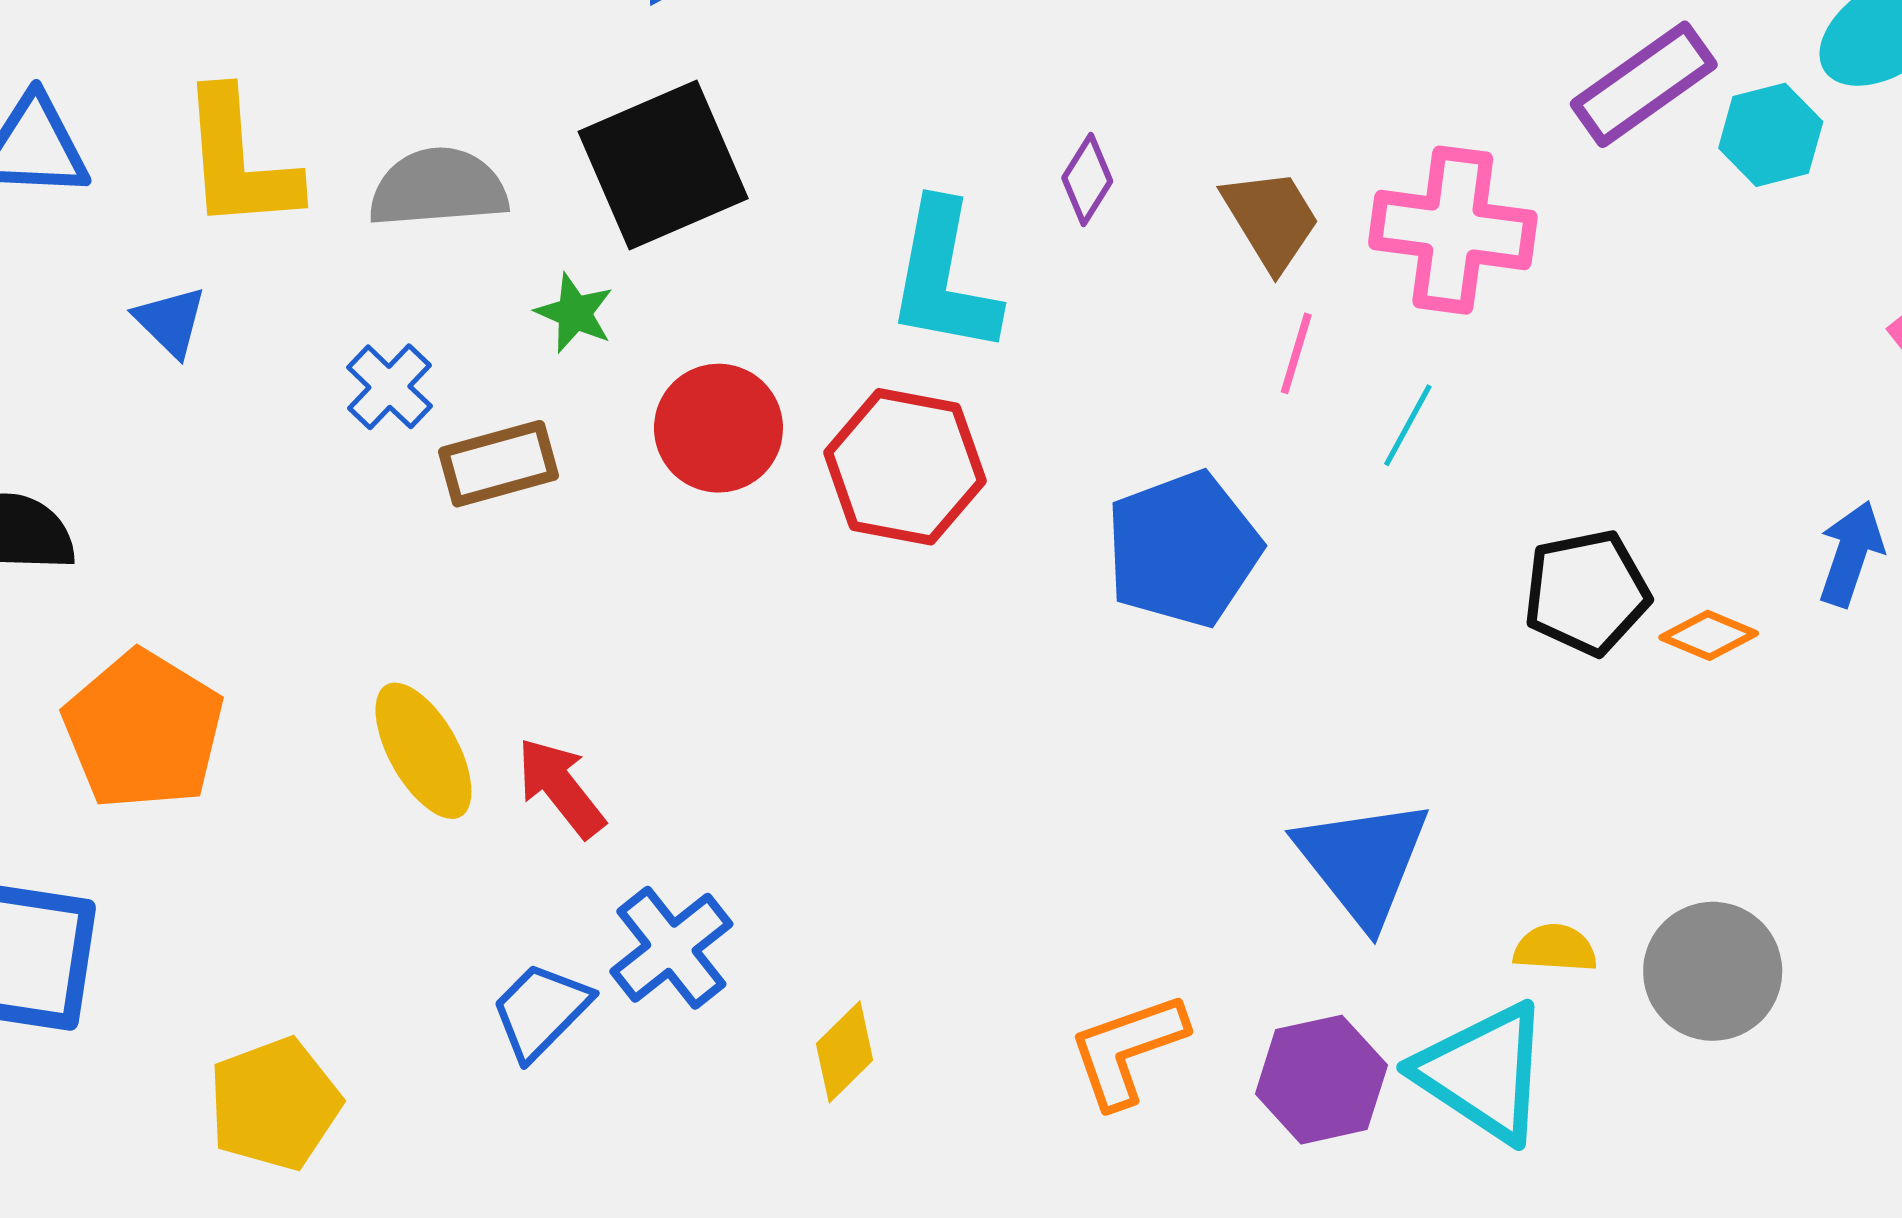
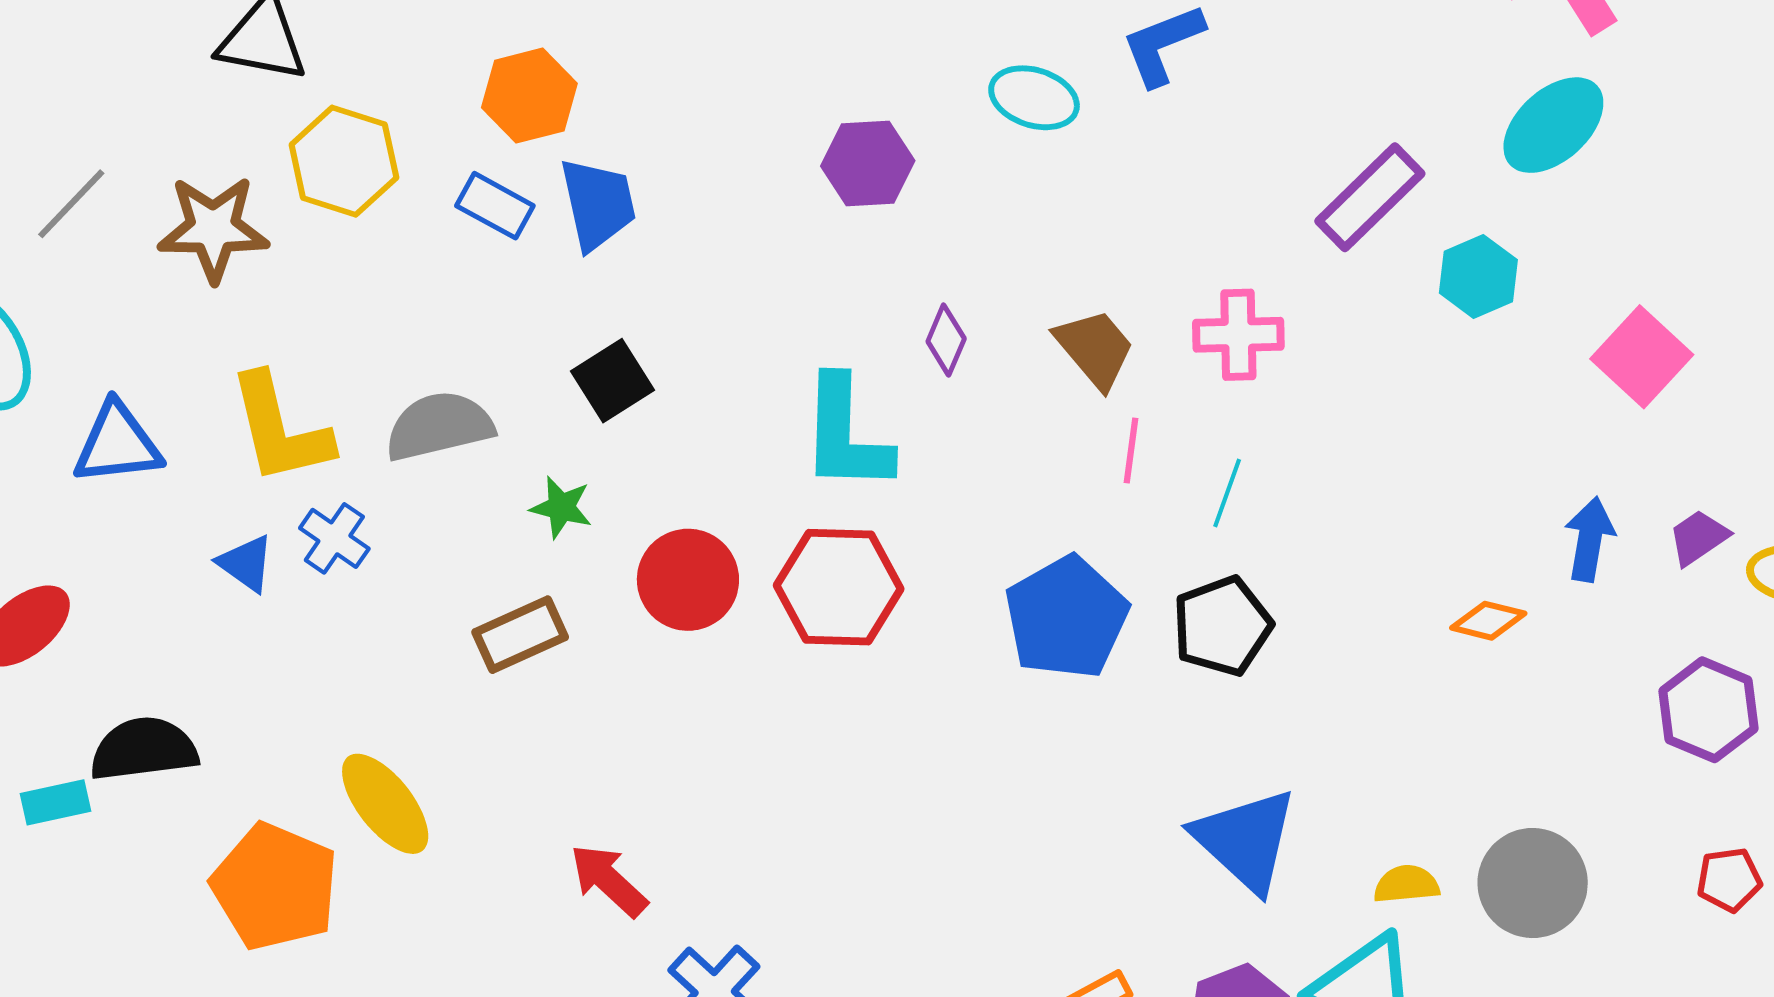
cyan hexagon: (1771, 135) -> (1478, 276), moved
black square: (663, 165) -> (612, 381), size x0.6
pink cross: (1453, 230) -> (1238, 335), size x0.7
blue cross: (389, 387) -> (334, 538), moved
black pentagon: (1587, 592) -> (1222, 626), moved
yellow ellipse: (423, 751) -> (385, 804), moved

